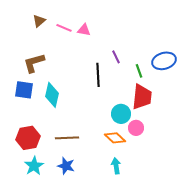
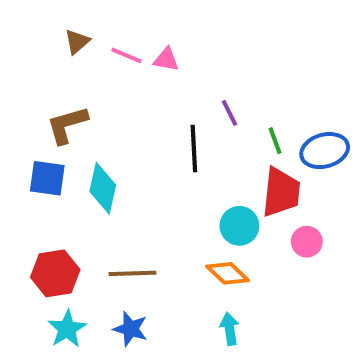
blue ellipse: (164, 61) -> (325, 151), moved
pink circle: (136, 128) -> (307, 242), moved

